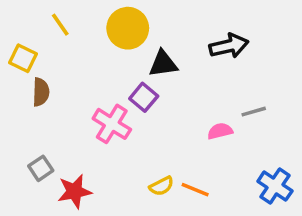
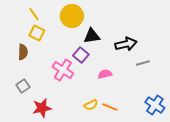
black arrow: (229, 46) -> (126, 44), moved
yellow square: (23, 58) -> (37, 33), moved
pink semicircle: (220, 131) -> (105, 74), moved
gray square: (41, 168) -> (23, 86), moved

